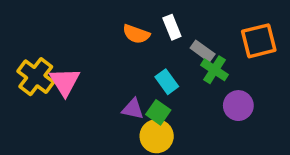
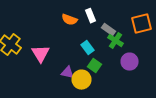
pink triangle: (65, 82) -> (40, 54), moved
purple triangle: (133, 109) -> (68, 73), moved
green square: (158, 112) -> (94, 66), moved

